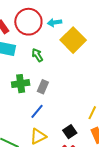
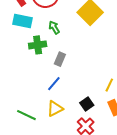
green cross: (21, 84) -> (38, 45), moved

